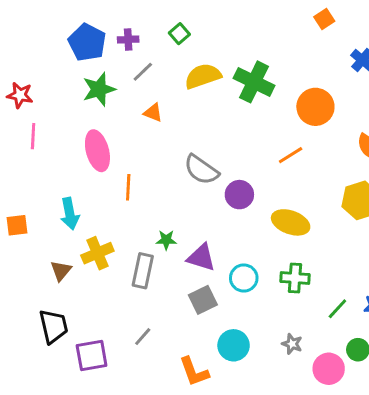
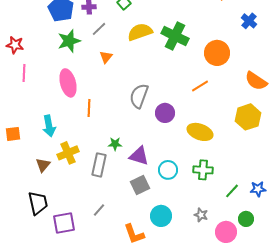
orange triangle: (153, 113) -> (106, 57), turned 48
gray semicircle: (201, 170) -> (139, 96), turned 75

